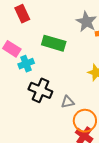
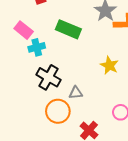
orange circle: (85, 121) -> (58, 111), moved

